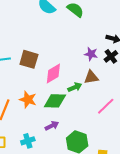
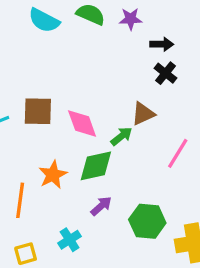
purple star: (91, 54) -> (131, 19), moved
pink diamond: (53, 73) -> (82, 123), turned -65
orange star: (28, 100) -> (53, 175), turned -30

